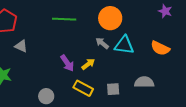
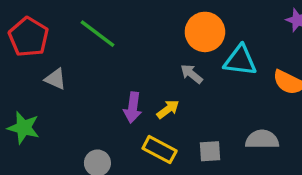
green line: (64, 19) -> (97, 34), moved, turned 35
cyan triangle: (124, 45) -> (240, 60), moved
purple arrow: (67, 63) -> (133, 108), turned 42

